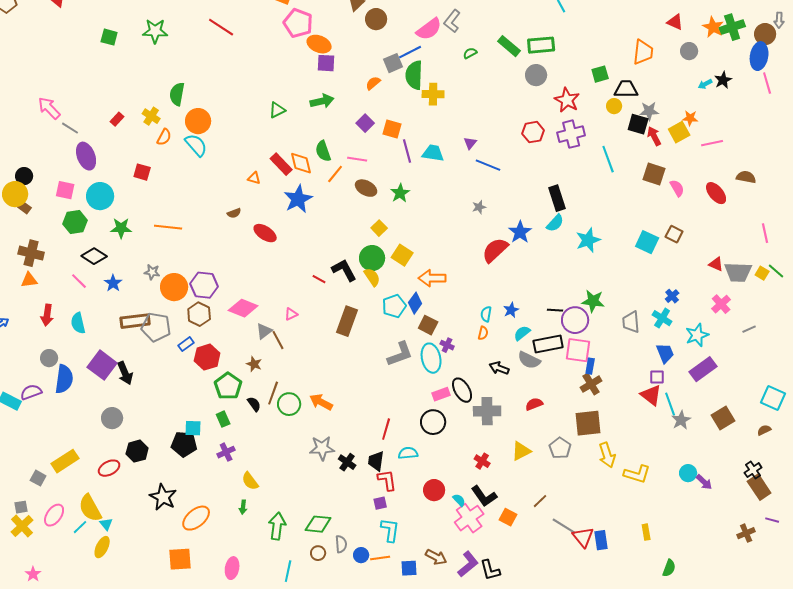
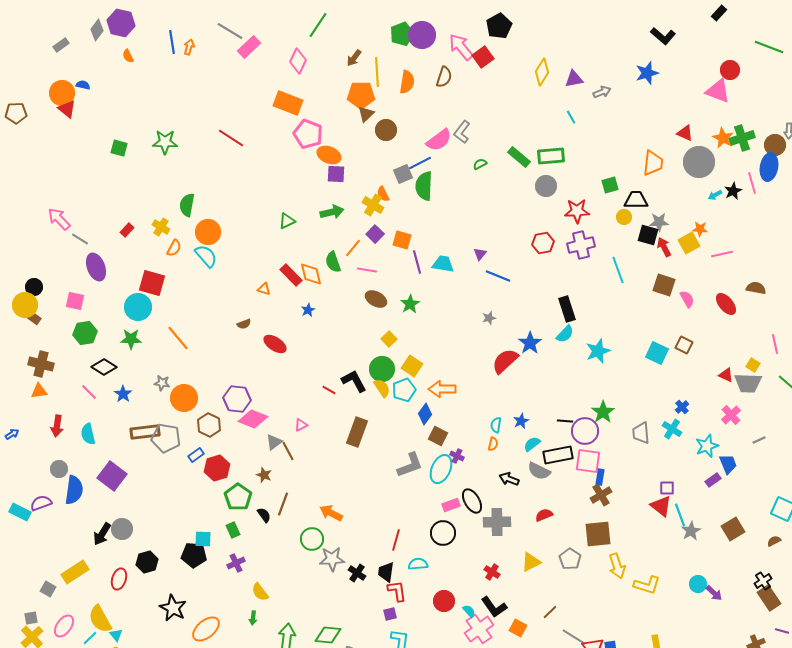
gray circle: (689, 51) -> (699, 162), size x1.8
orange semicircle: (373, 83) -> (383, 194), turned -77
pink line: (767, 83) -> (752, 183), moved
yellow cross: (433, 94) -> (373, 205), moved, turned 30
red star: (567, 100) -> (577, 211), turned -30
red square: (142, 172) -> (152, 283), size x1.5
orange line: (335, 174) -> (353, 248), moved
cyan circle: (100, 196) -> (138, 307), moved
blue star: (298, 199) -> (308, 310), size x0.5
orange line: (168, 227) -> (178, 338), turned 44
yellow square: (762, 273) -> (753, 365), moved
purple hexagon: (204, 285) -> (237, 399), moved
green star: (593, 301) -> (603, 412), turned 30
cyan pentagon: (394, 306) -> (404, 390), moved
blue trapezoid: (665, 353) -> (728, 464), moved
cyan ellipse: (431, 358) -> (441, 469), turned 36
purple rectangle: (703, 369) -> (713, 480), size x0.6
black arrow: (125, 373) -> (102, 534), moved, turned 55
green circle: (289, 404) -> (312, 539), moved
red ellipse: (109, 468) -> (119, 579), turned -45

